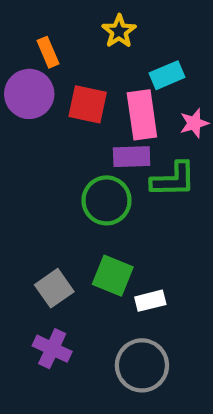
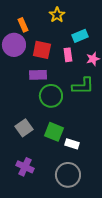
pink rectangle: (142, 115) -> (68, 55), size x0.6
purple rectangle: (132, 157) -> (38, 75), moved
gray square: (54, 288) -> (24, 128), moved
white rectangle: (150, 301) -> (72, 144), turned 32

